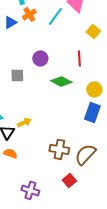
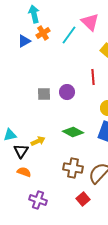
purple circle: (40, 58) -> (67, 92), moved
gray square: (17, 75) -> (44, 94), moved
green diamond: (61, 81) -> (73, 132), moved
purple cross: (30, 190) -> (38, 200), moved

